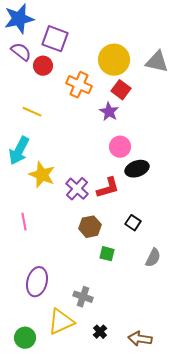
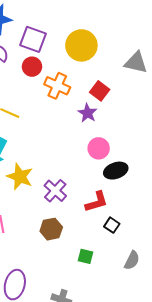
yellow circle: (114, 60) -> (81, 45), moved
red circle: (43, 66) -> (32, 67), moved
red L-shape: (108, 188) -> (97, 202), moved
brown hexagon: (90, 227) -> (51, 229), moved

